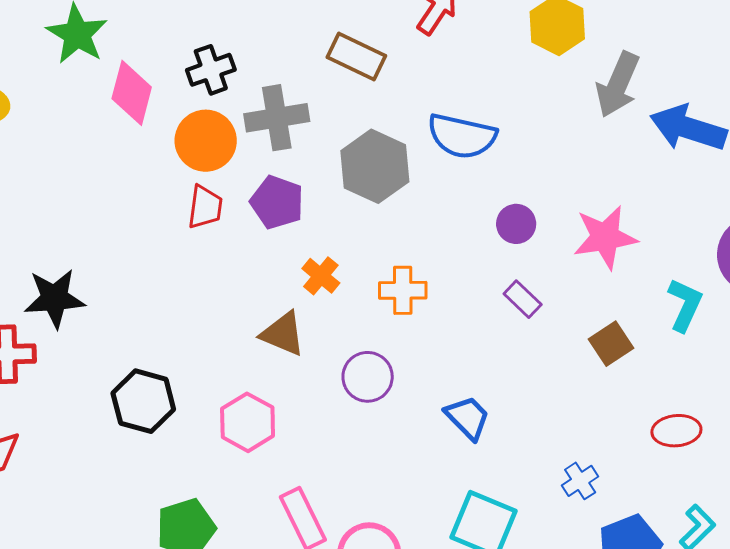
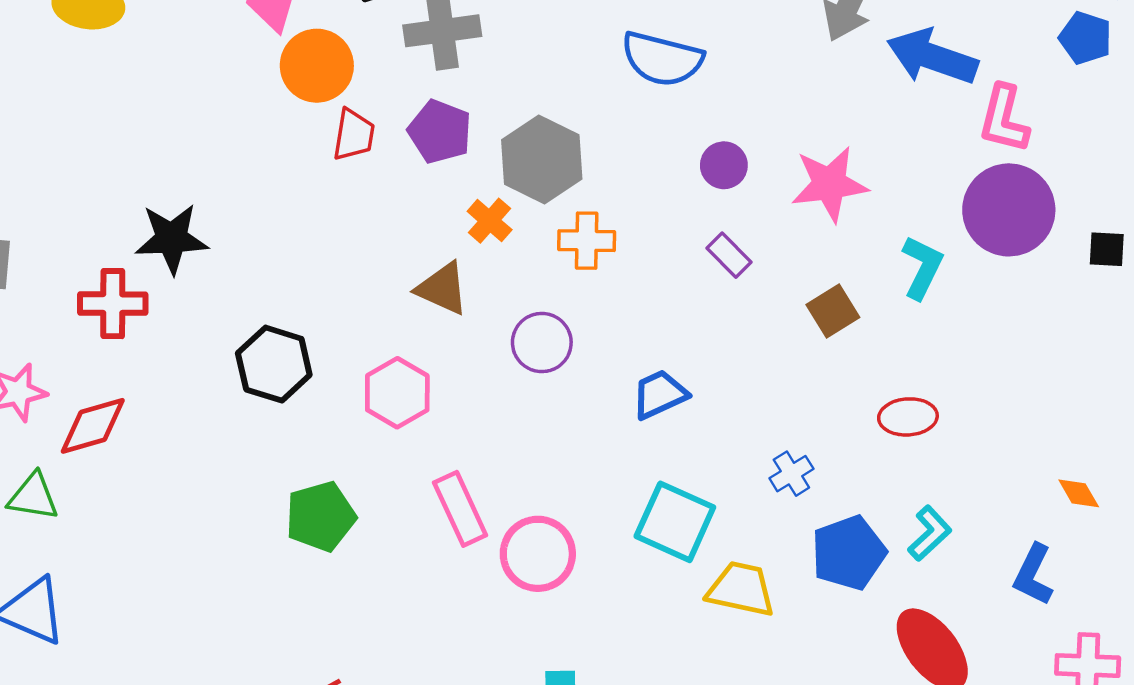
orange circle: (206, 141) -> (317, 66), moved
gray hexagon: (375, 166) -> (542, 159), moved
blue trapezoid: (468, 418) -> (660, 394), turned -72

